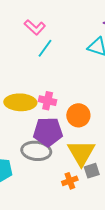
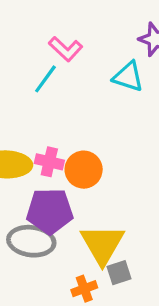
pink L-shape: (35, 27) -> (66, 49), moved
orange circle: (78, 115) -> (84, 170), moved

